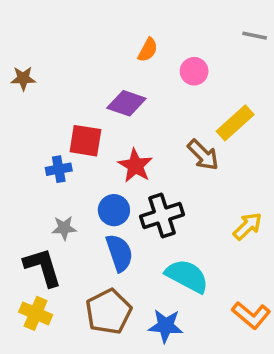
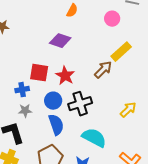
pink circle: (194, 71) -> (112, 19), moved
red square: (85, 141) -> (39, 73), moved
brown arrow: (203, 155) -> (103, 70), turned -90
blue cross: (59, 169) -> (22, 90), moved

